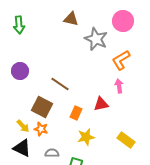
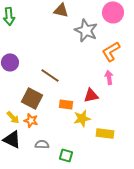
orange rectangle: (76, 113) -> (66, 104), turned 72
yellow star: (86, 137) -> (82, 118), moved
yellow rectangle: (126, 140) -> (105, 133), moved, turned -30

